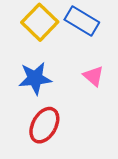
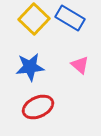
red ellipse: (44, 125) -> (38, 107), turned 36

